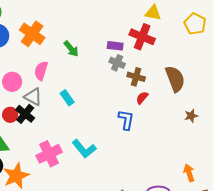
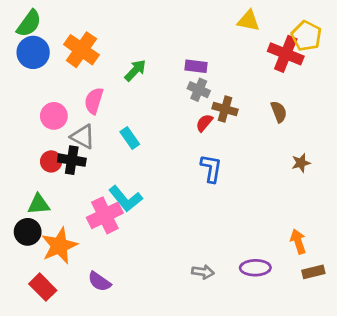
red cross: (142, 37) -> (286, 54), moved
green arrow: (71, 49) -> (135, 70), turned -96
brown semicircle: (175, 79) -> (279, 112), size x0.6
red semicircle: (142, 98) -> (204, 123), moved
black cross: (25, 114) -> (72, 160), turned -30
cyan L-shape: (84, 149) -> (126, 199), moved

